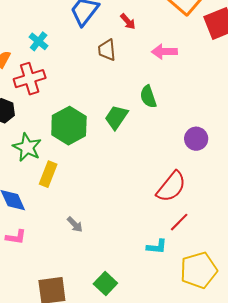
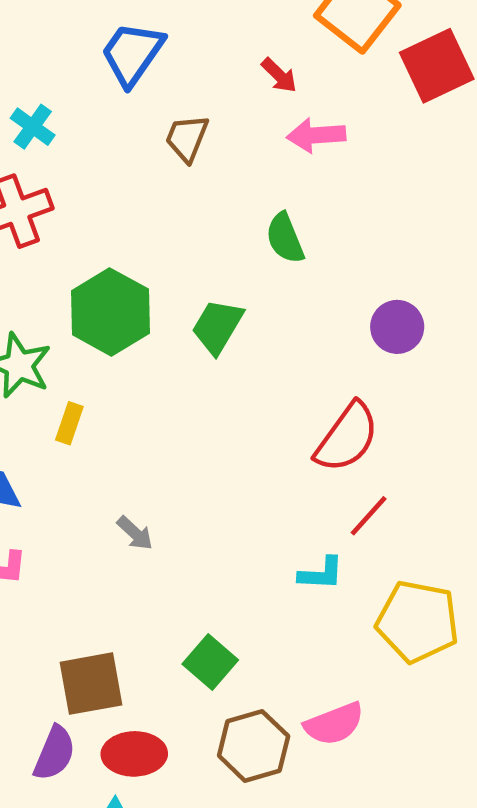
red arrow: (128, 21) -> (279, 75), moved
brown trapezoid: (107, 50) -> (187, 138), turned 30
green trapezoid: (116, 117) -> (217, 326), moved
yellow rectangle: (48, 174) -> (69, 423), size x0.7
yellow pentagon: (199, 270) -> (418, 622), turned 30

